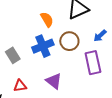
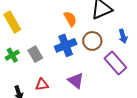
blue arrow: (100, 36) -> (123, 36), turned -64
purple rectangle: (93, 63) -> (115, 63), turned -30

